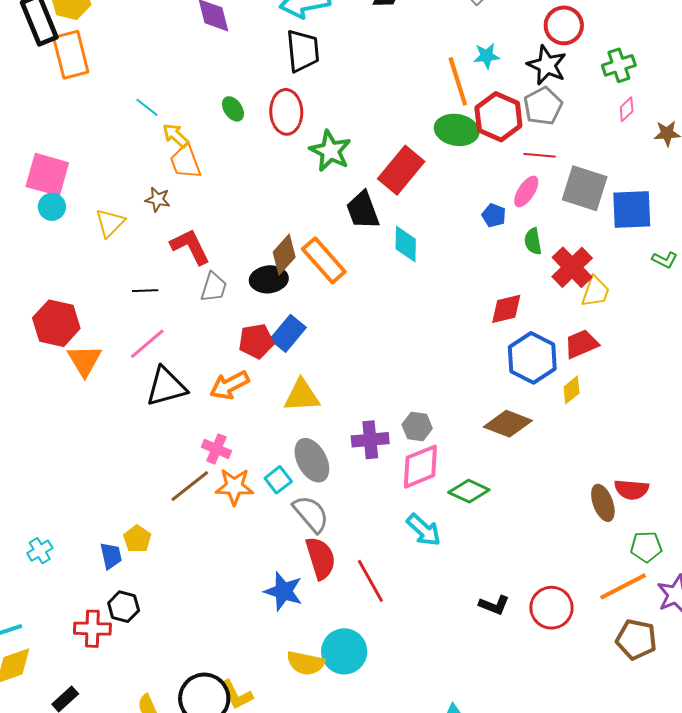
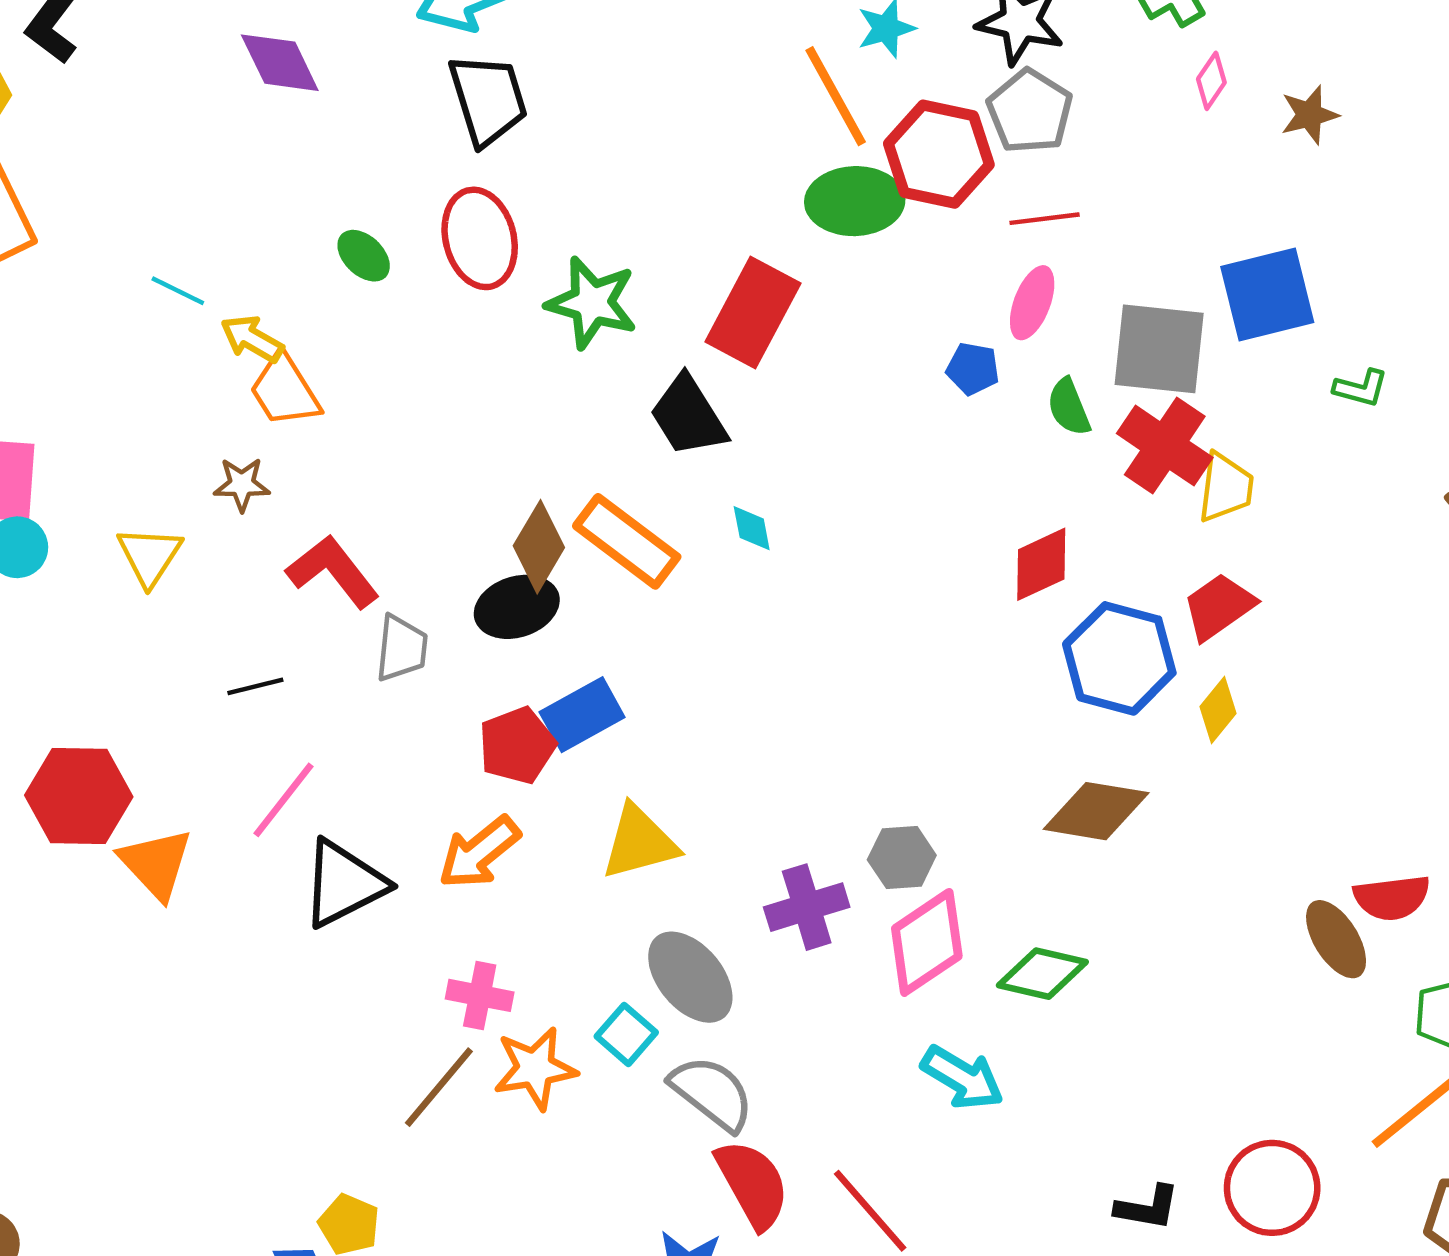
gray square: (585, 188) -> (1159, 349), moved
cyan diamond: (406, 244) -> (752, 528), moved, size x0.6
blue rectangle: (288, 333) -> (582, 715), turned 33

